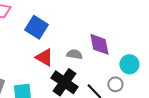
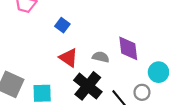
blue square: (36, 27) -> (62, 25), size x0.6

